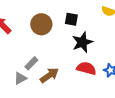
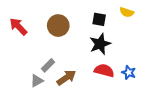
black square: (71, 19) -> (99, 19), moved

